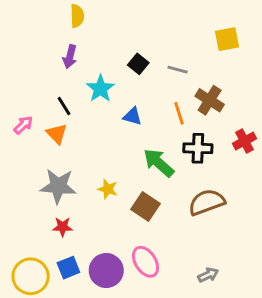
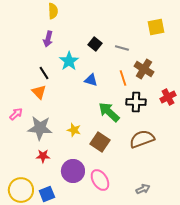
pink arrow: (23, 125) -> (16, 114), moved
blue square: (68, 268) -> (47, 194), moved
purple circle: (106, 271) -> (73, 171), moved

